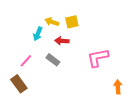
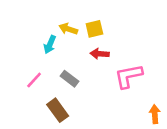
red arrow: (62, 41) -> (100, 54), moved
brown rectangle: (19, 84) -> (58, 110), moved

